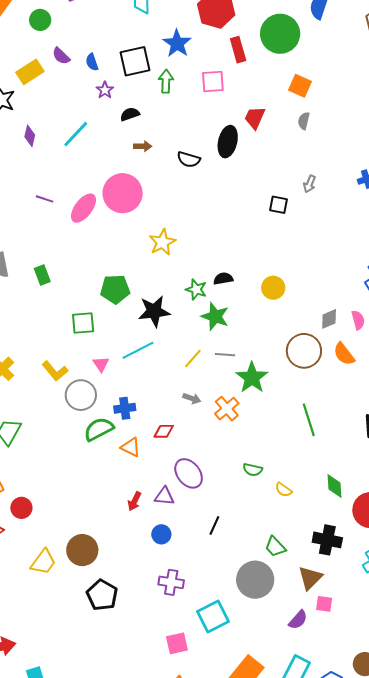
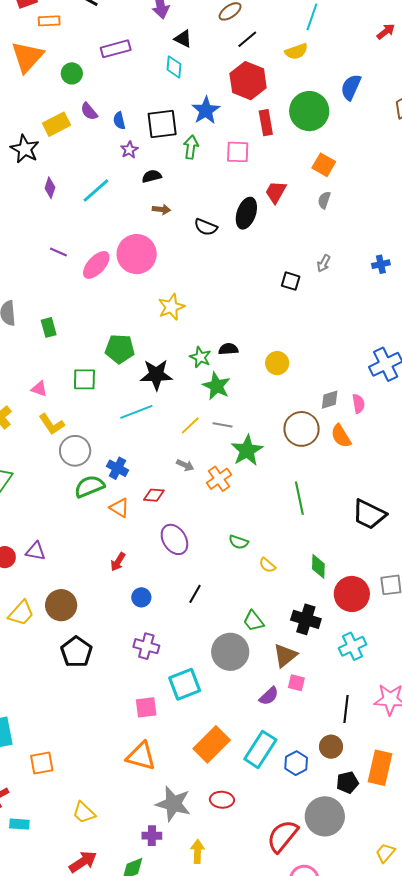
pink triangle: (101, 364) -> (39, 389), moved, turned -42
blue cross: (125, 408) -> (117, 468), turned 30
purple triangle: (164, 496) -> (36, 551), moved

